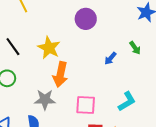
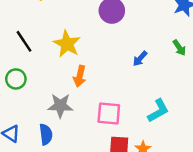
green arrow: (135, 48) -> (179, 48), moved
orange arrow: (60, 74) -> (80, 76), size x0.7

